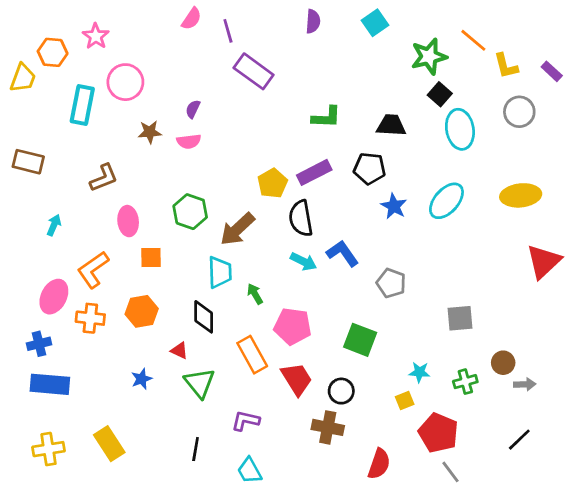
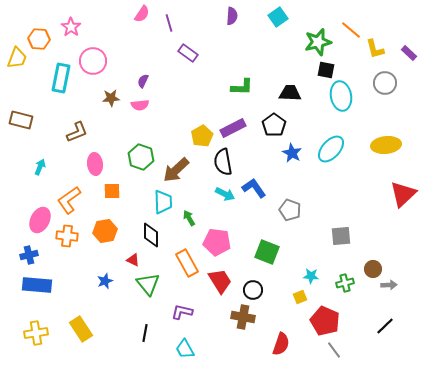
purple rectangle: (254, 71) -> (188, 53), size x0.7
black square: (440, 94) -> (326, 70), turned -30
black pentagon: (370, 168) -> (274, 125), turned 30

